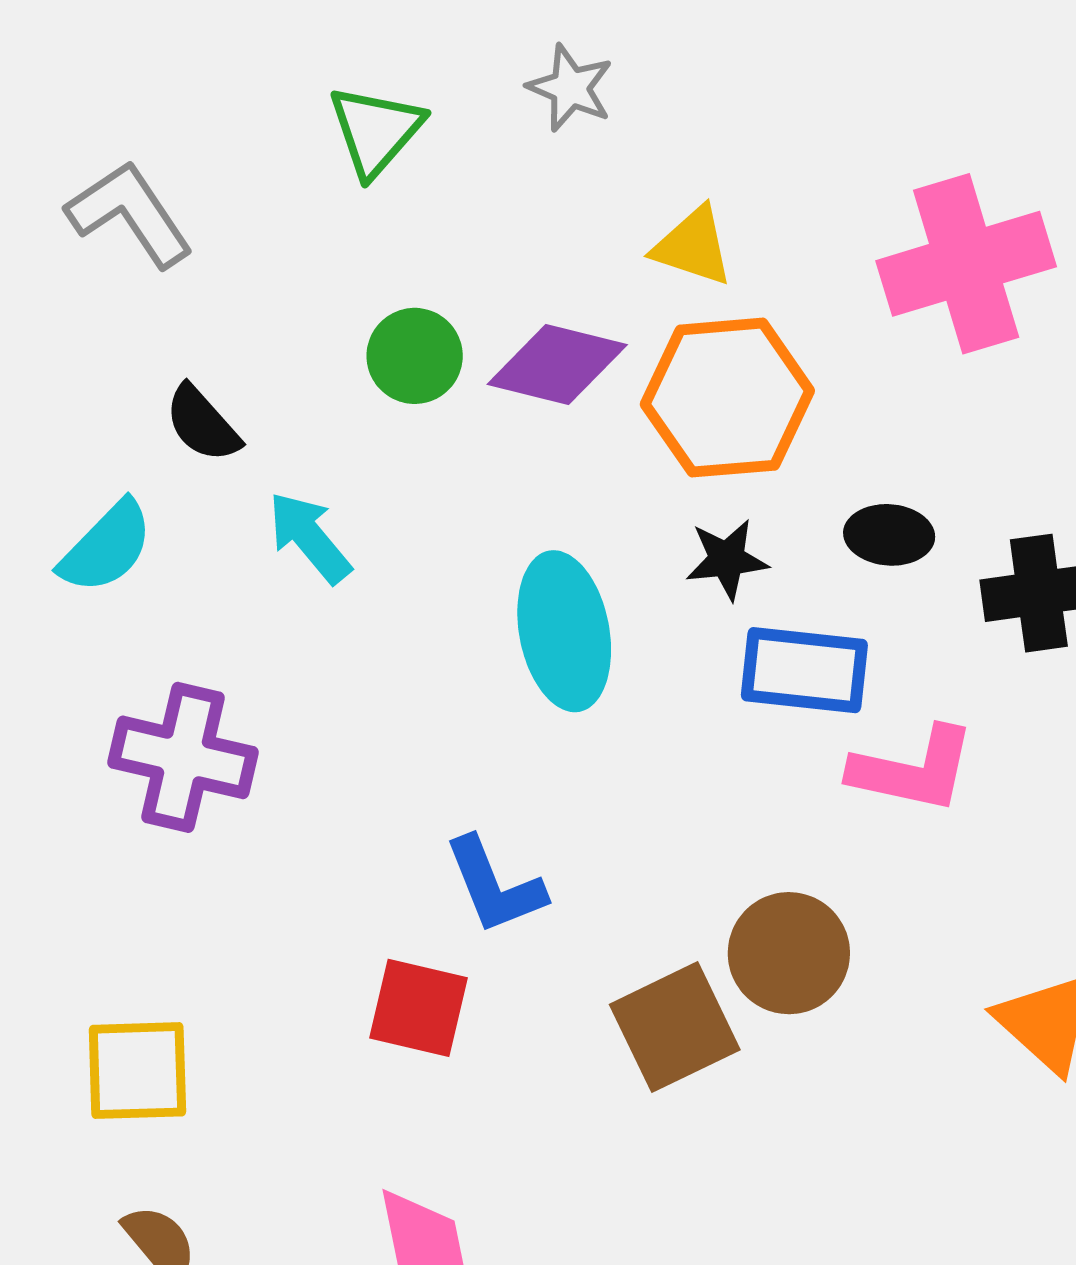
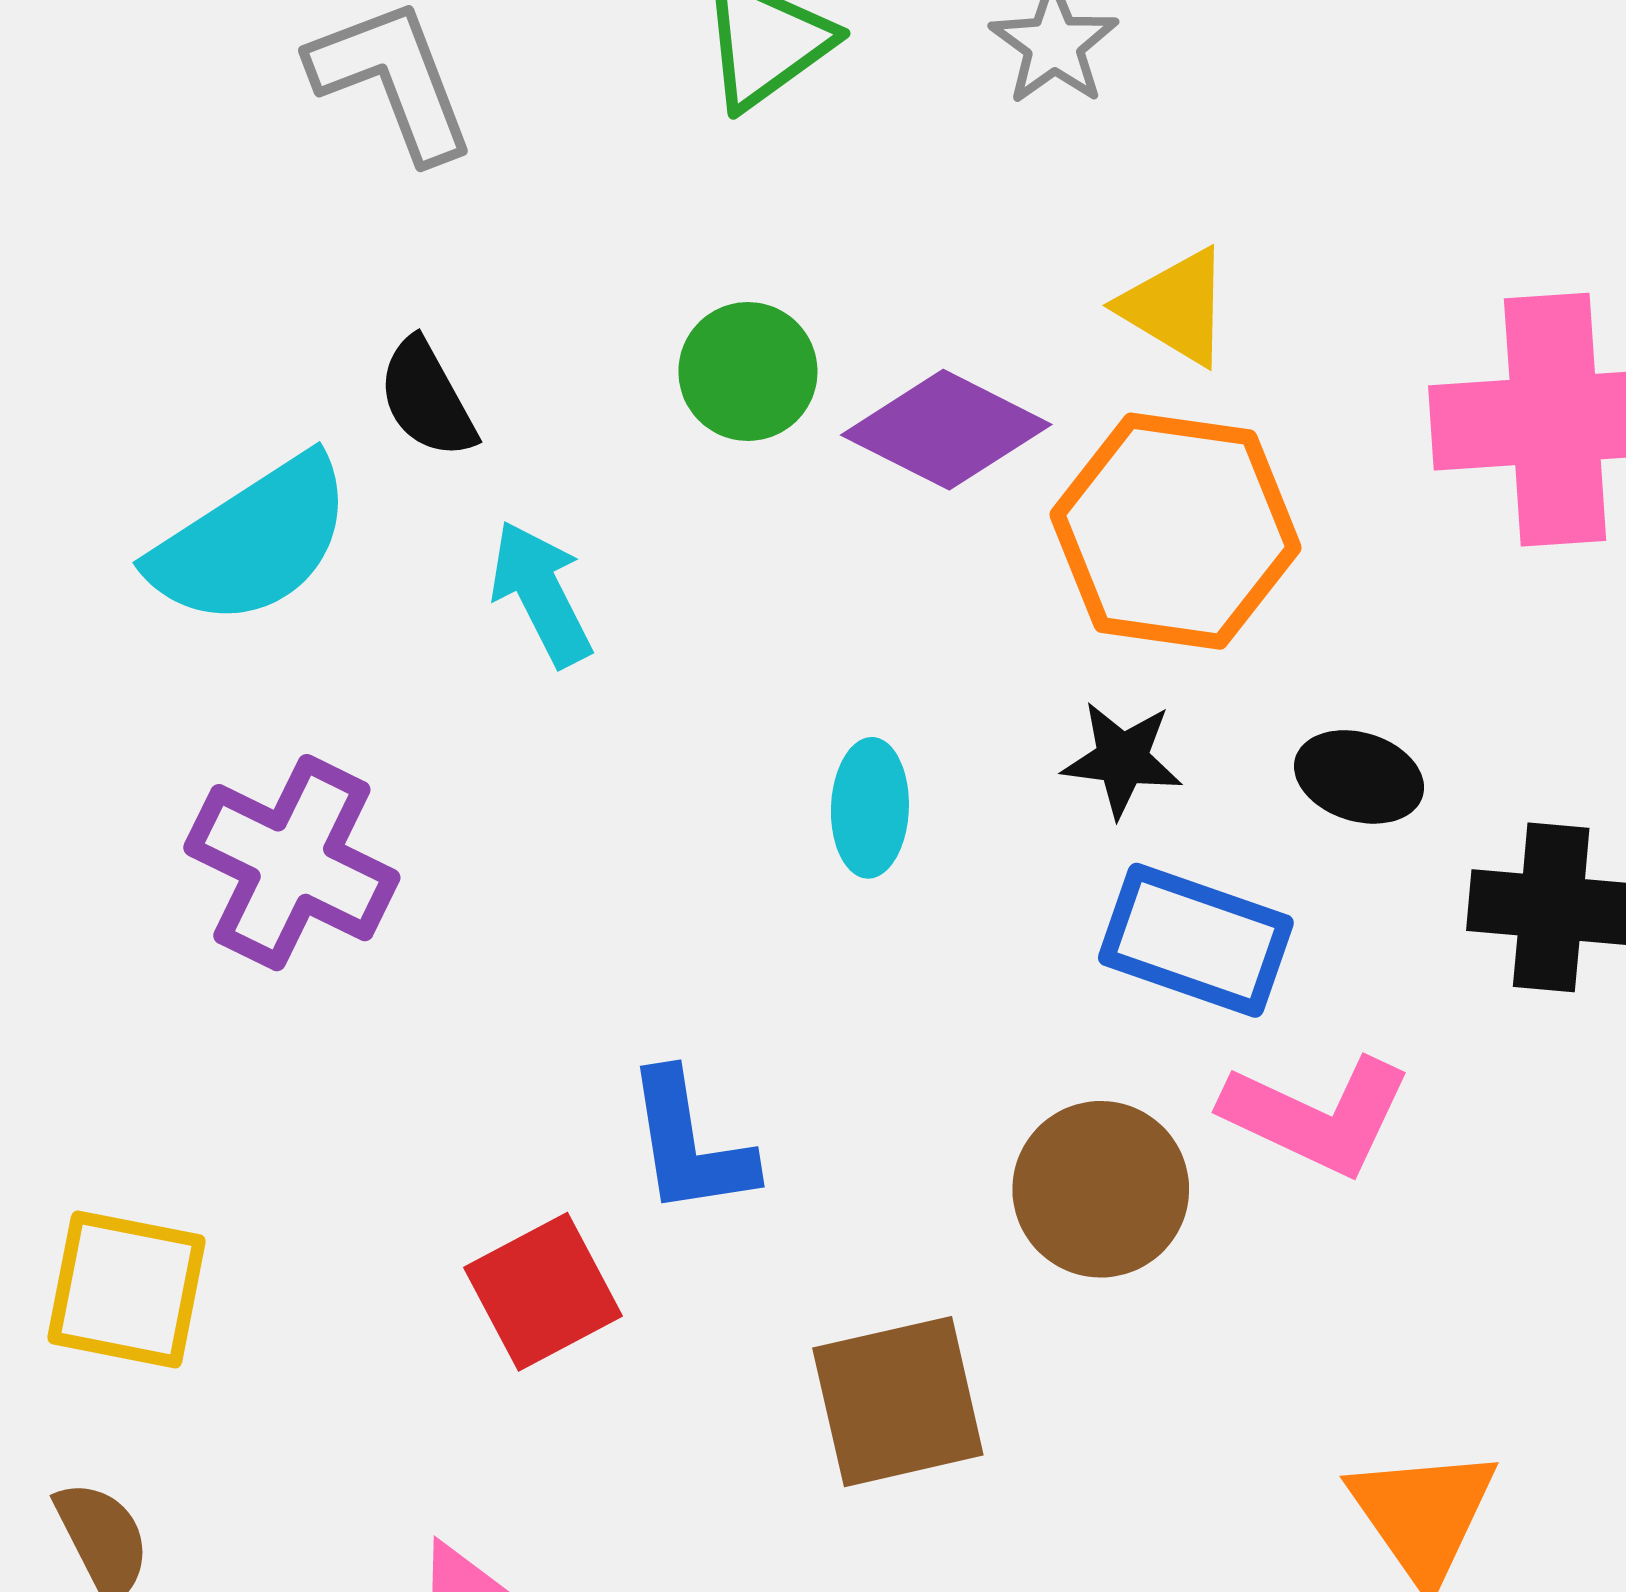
cyan semicircle: (106, 547) -> (252, 541), size x1.4
cyan ellipse: (564, 631) -> (870, 808), size x0.6
brown circle: (789, 953) -> (1101, 1189), moved
red square: (419, 1008) -> (543, 1292), turned 36

